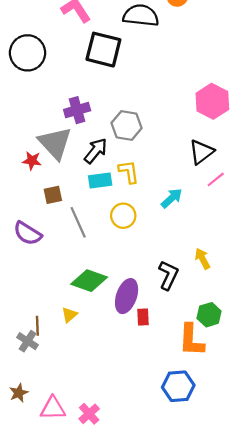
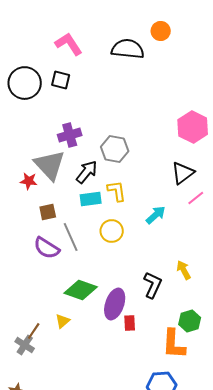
black square: (103, 50) -> (61, 80), moved, size x0.6
purple semicircle: (28, 233) -> (47, 248), moved
brown line: (37, 326) -> (34, 331), turned 36

